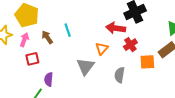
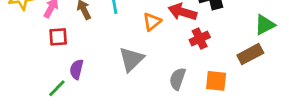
orange triangle: (102, 49) -> (152, 22), moved
orange square: (147, 62) -> (216, 81), moved

